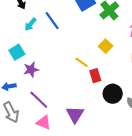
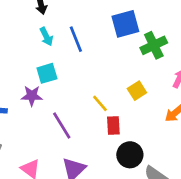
cyan arrow: (30, 24) -> (46, 37), turned -80
cyan square: (17, 52) -> (47, 73), moved
purple line: (39, 100) -> (62, 125), moved

